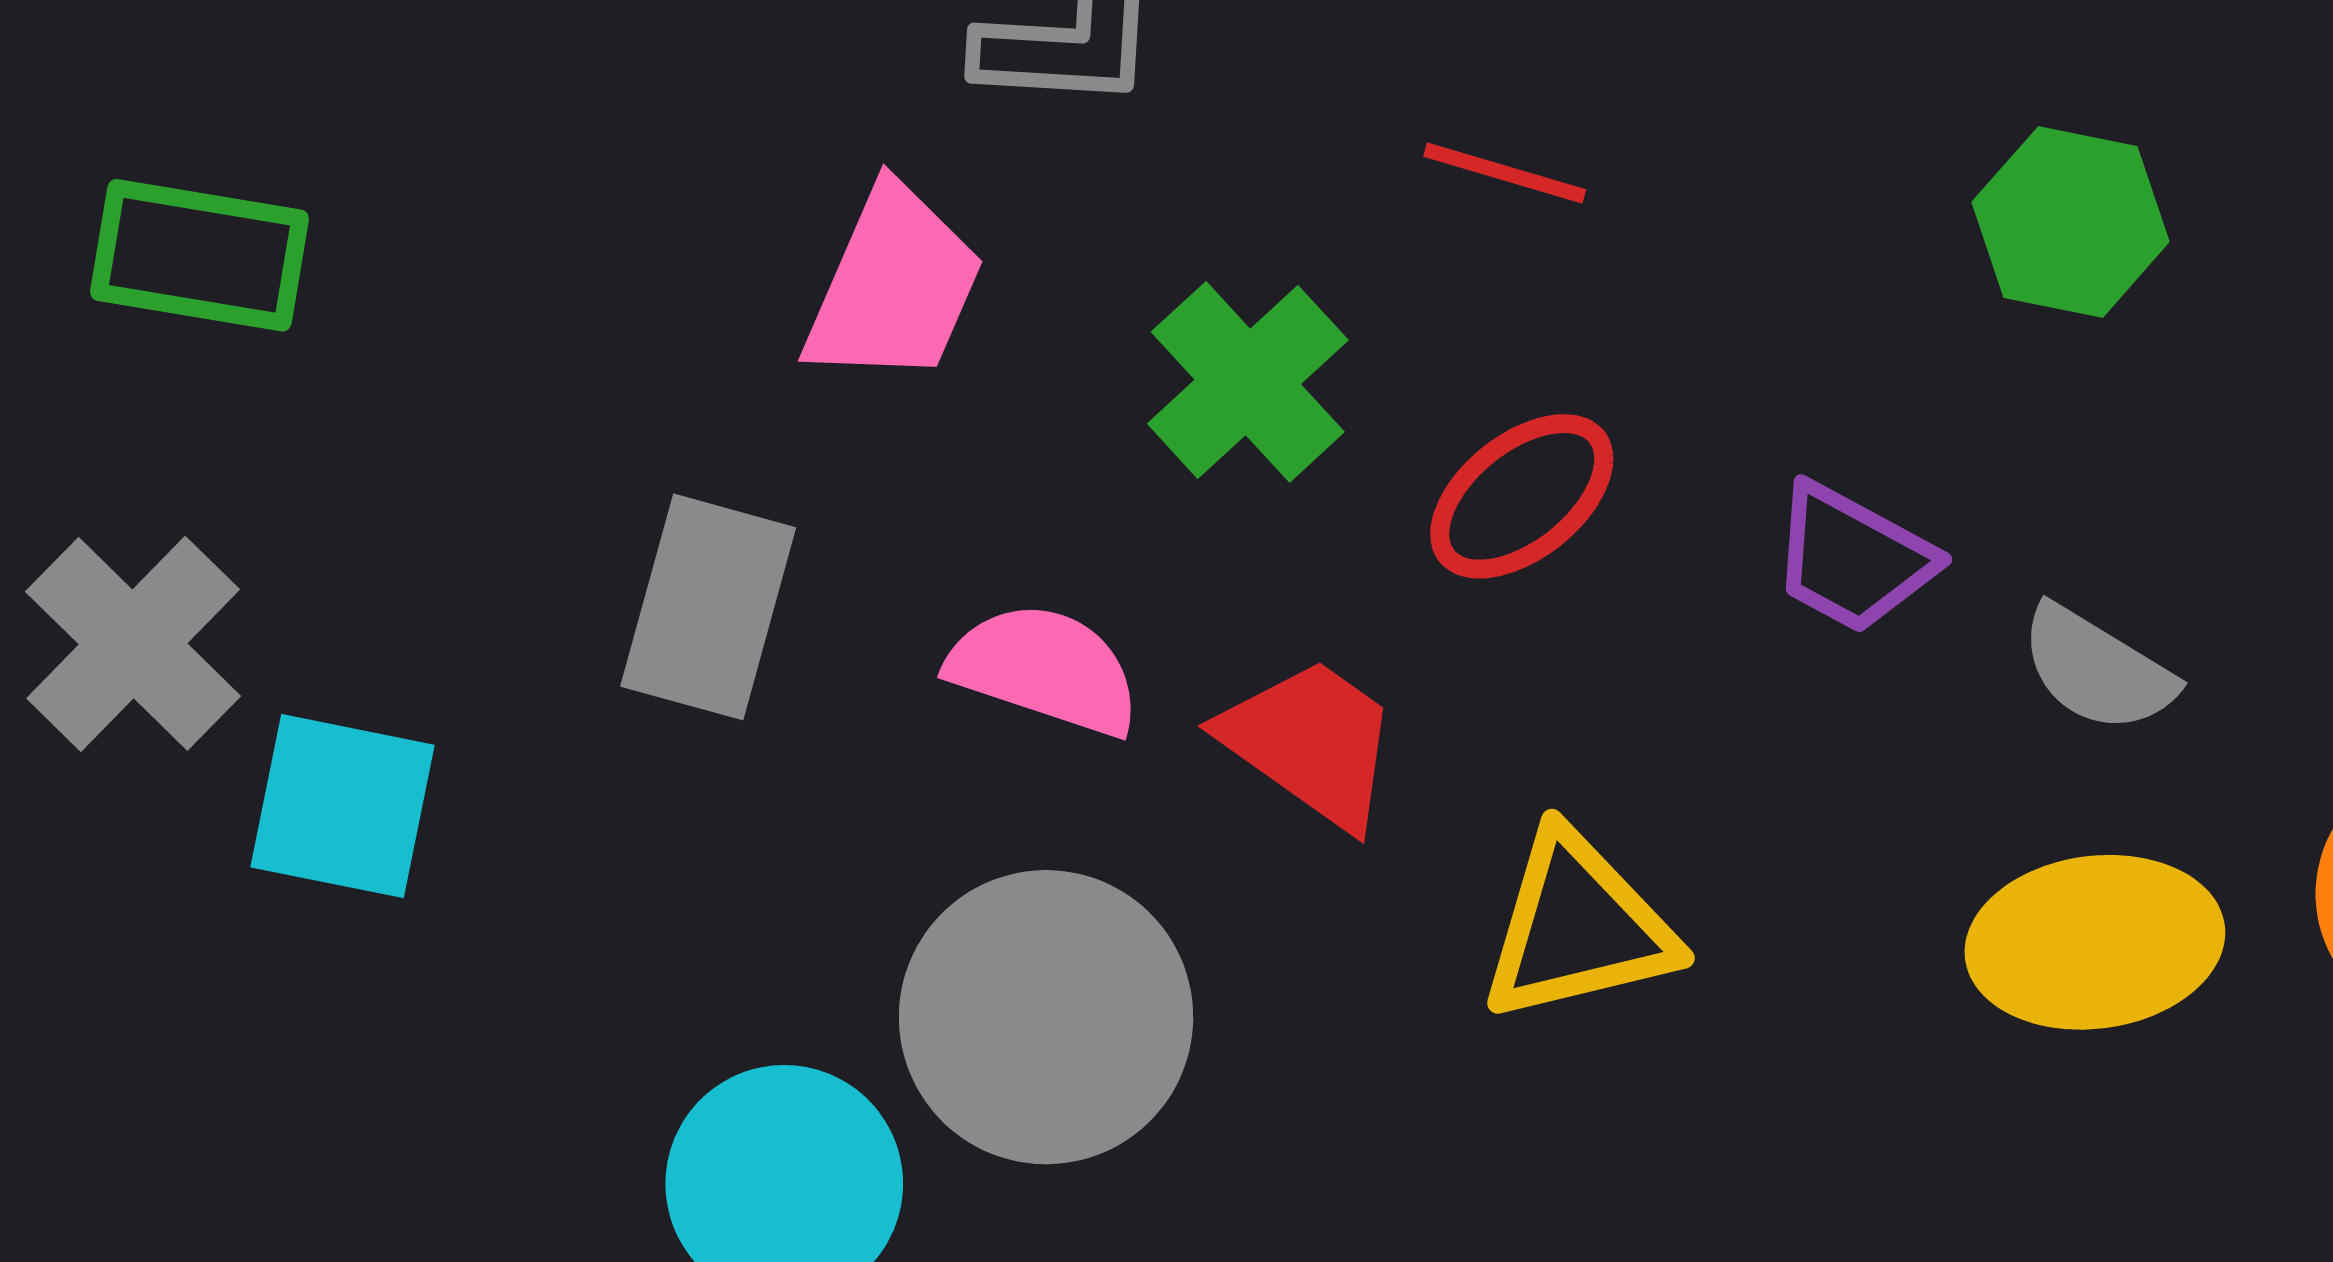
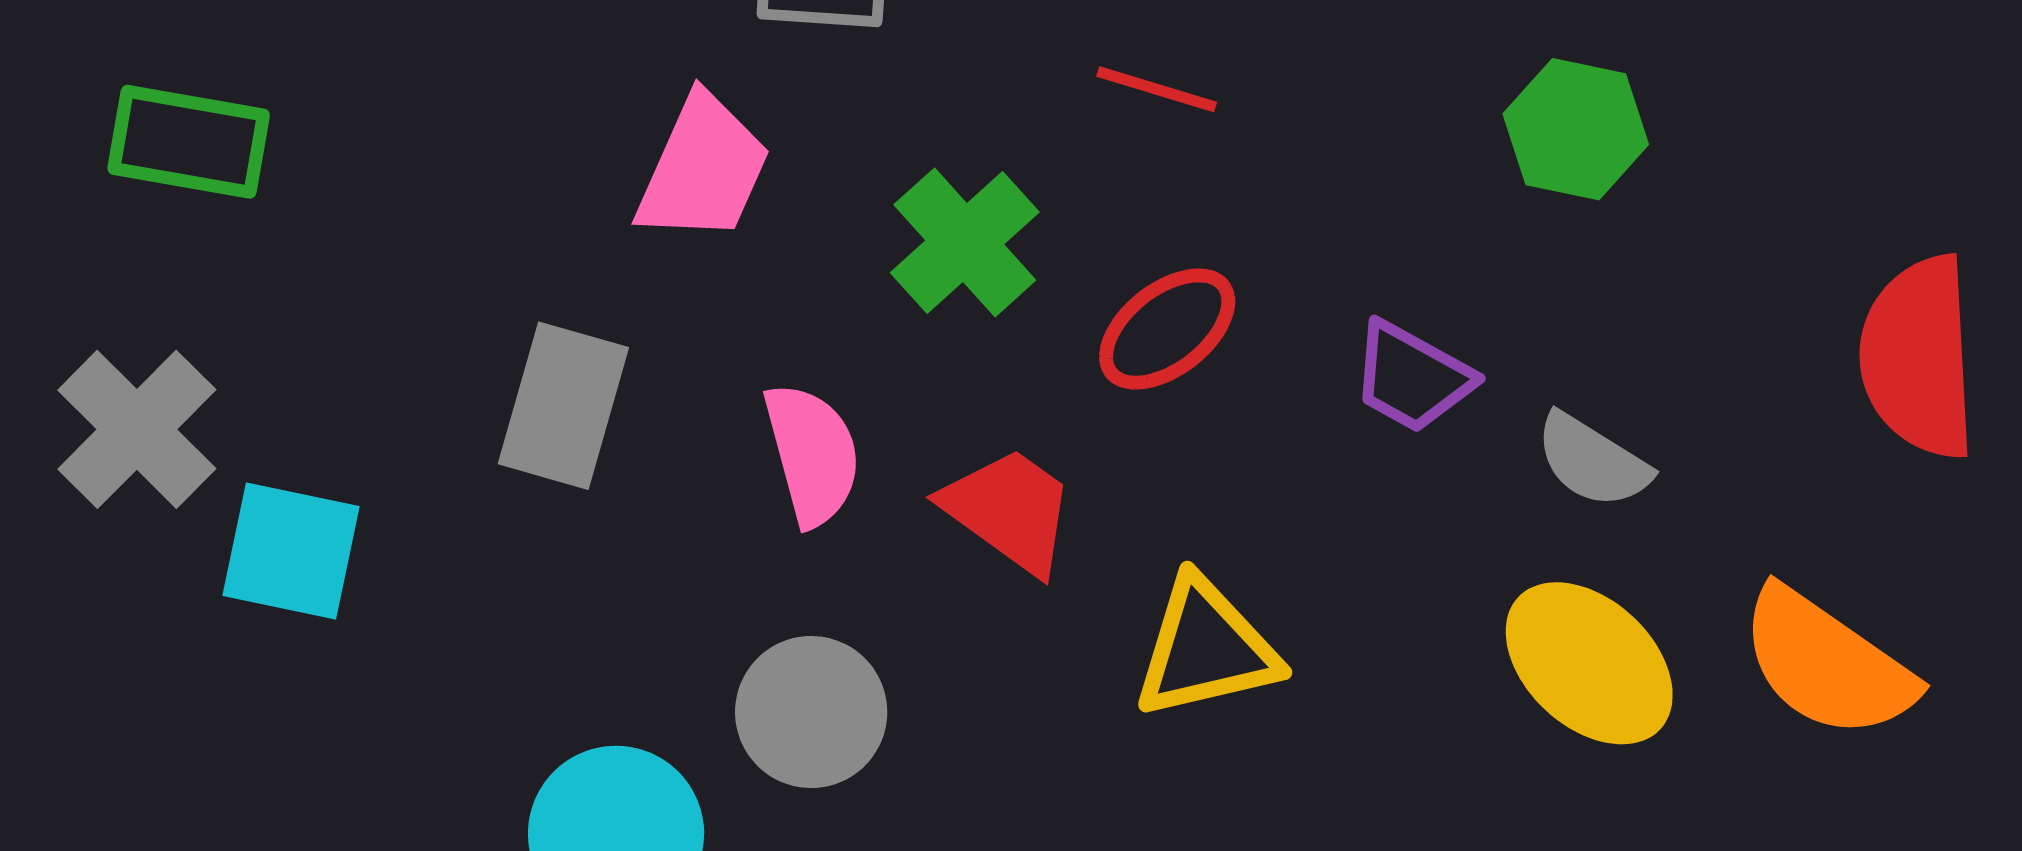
pink semicircle: (1044, 669) -> (812, 454), turned 56
yellow ellipse: (2095, 942) -> (1589, 663), turned 50
gray circle: (1046, 1017) -> (811, 712), size x0.7

